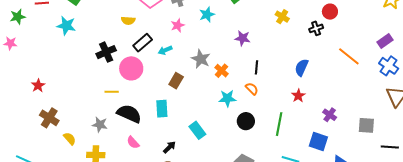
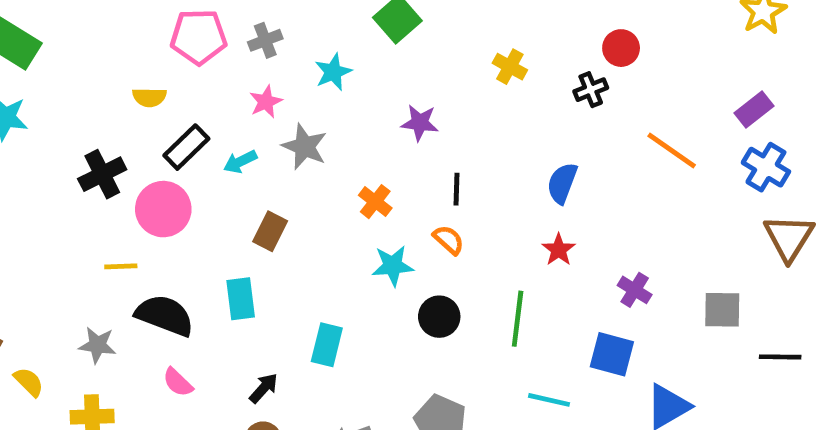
gray star: (201, 59) -> (305, 147), moved
cyan rectangle: (197, 130) -> (327, 345), turned 54

